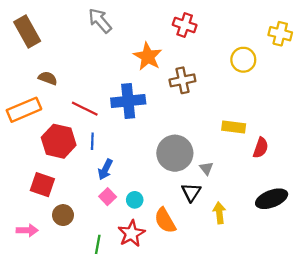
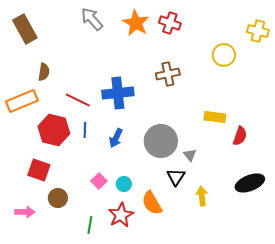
orange star: (148, 56) -> (136, 23), moved
brown semicircle: (48, 78) -> (44, 72), turned 78
blue arrow: (105, 169) -> (116, 138), moved

